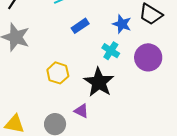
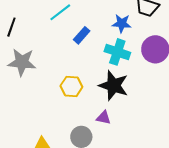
cyan cross: (111, 51) -> (117, 52), size x1.4

